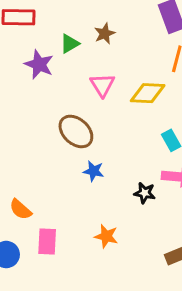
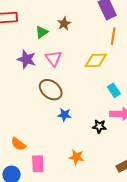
purple star: (39, 64) -> (27, 59), moved
pink triangle: (102, 85) -> (54, 58), moved

